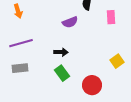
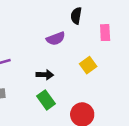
yellow square: (117, 61) -> (88, 65), moved

